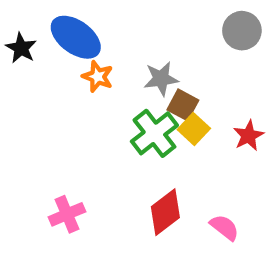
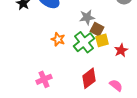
orange star: (98, 77) -> (58, 39), moved
yellow square: (194, 129) -> (102, 40), turned 32
red star: (248, 136) -> (121, 50), moved

